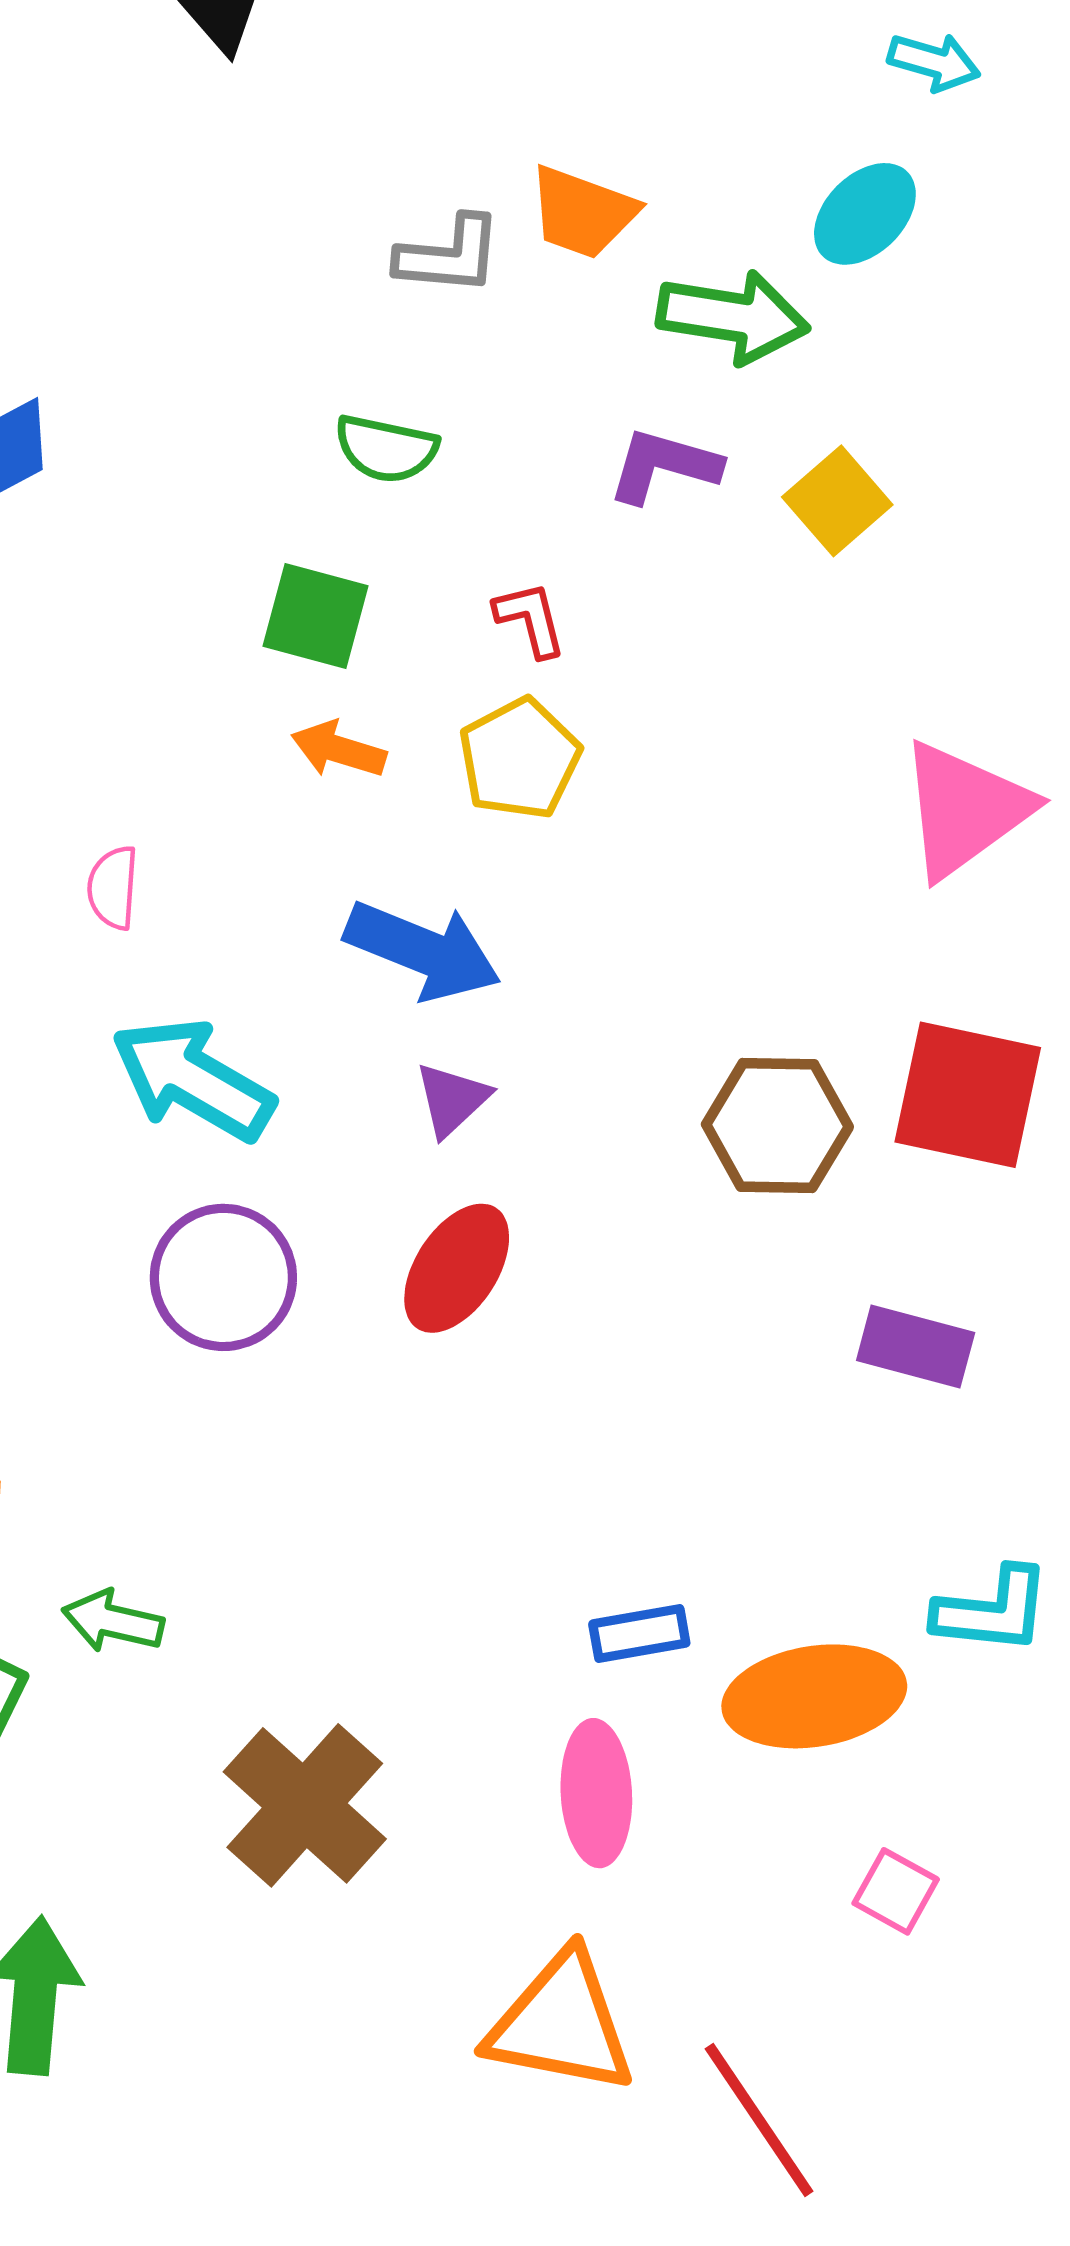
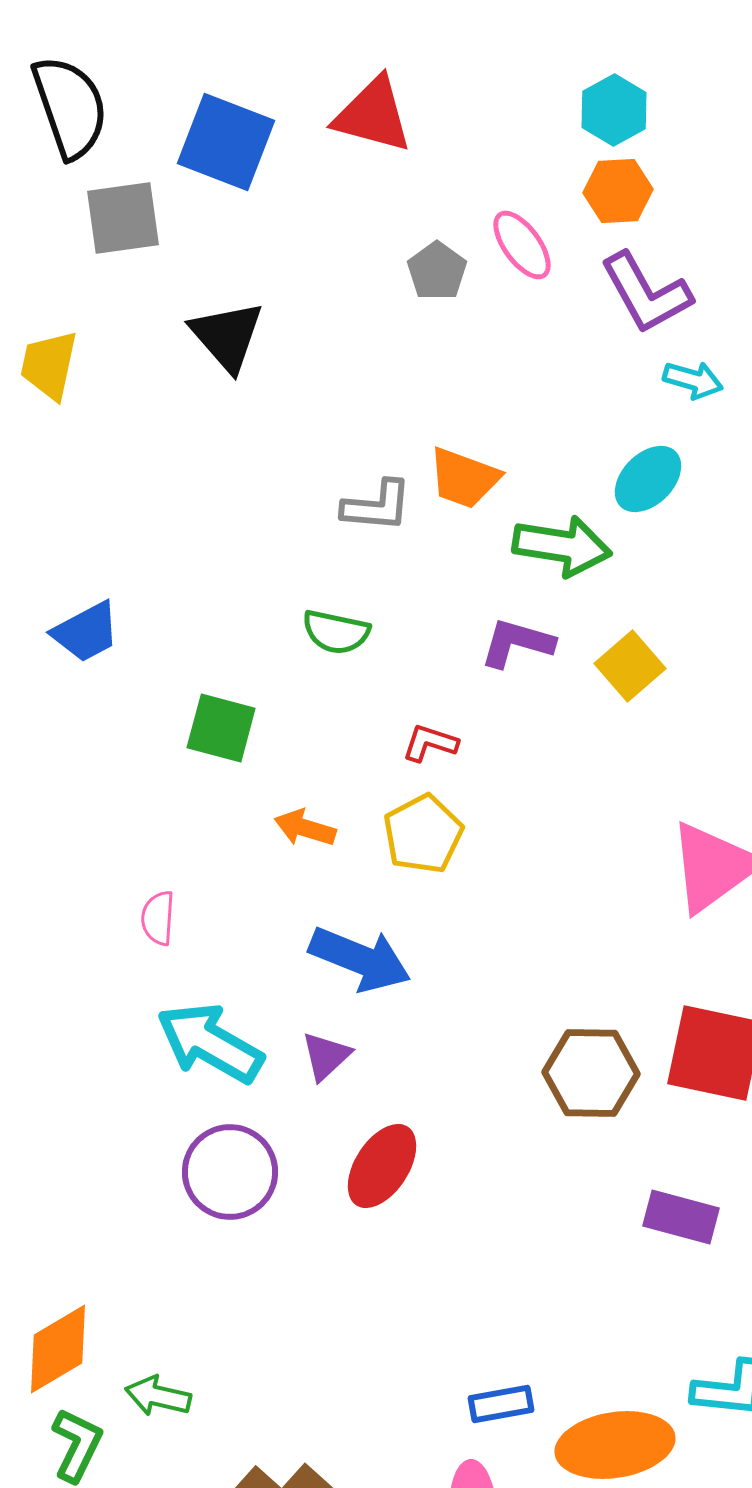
green square: (315, 616) -> (221, 728), moved
red L-shape: (530, 619) -> (430, 743), turned -58
purple triangle: (452, 1099) -> (326, 1056), moved

